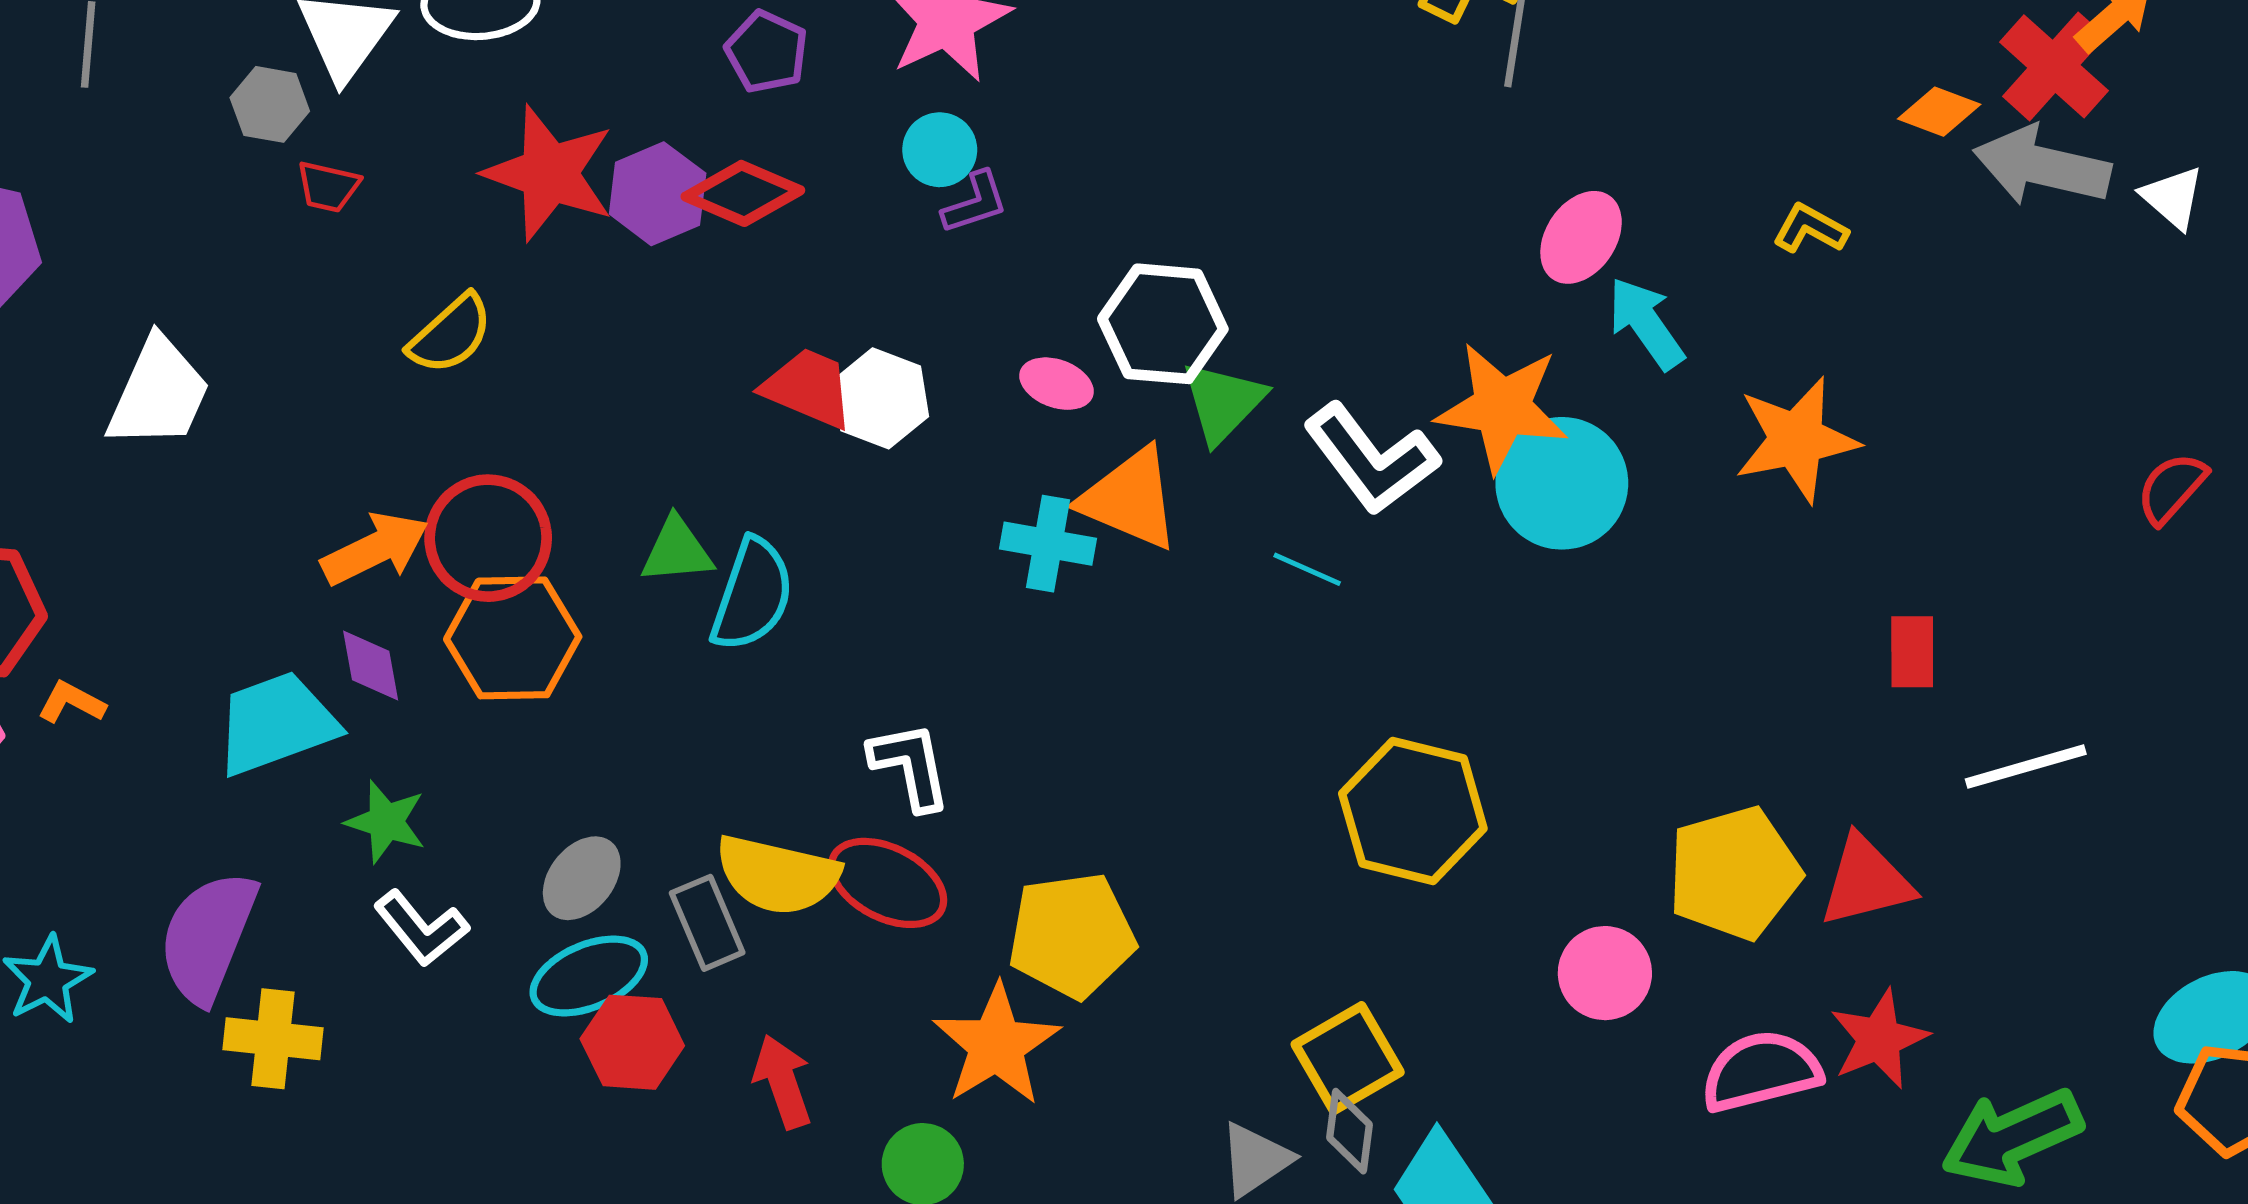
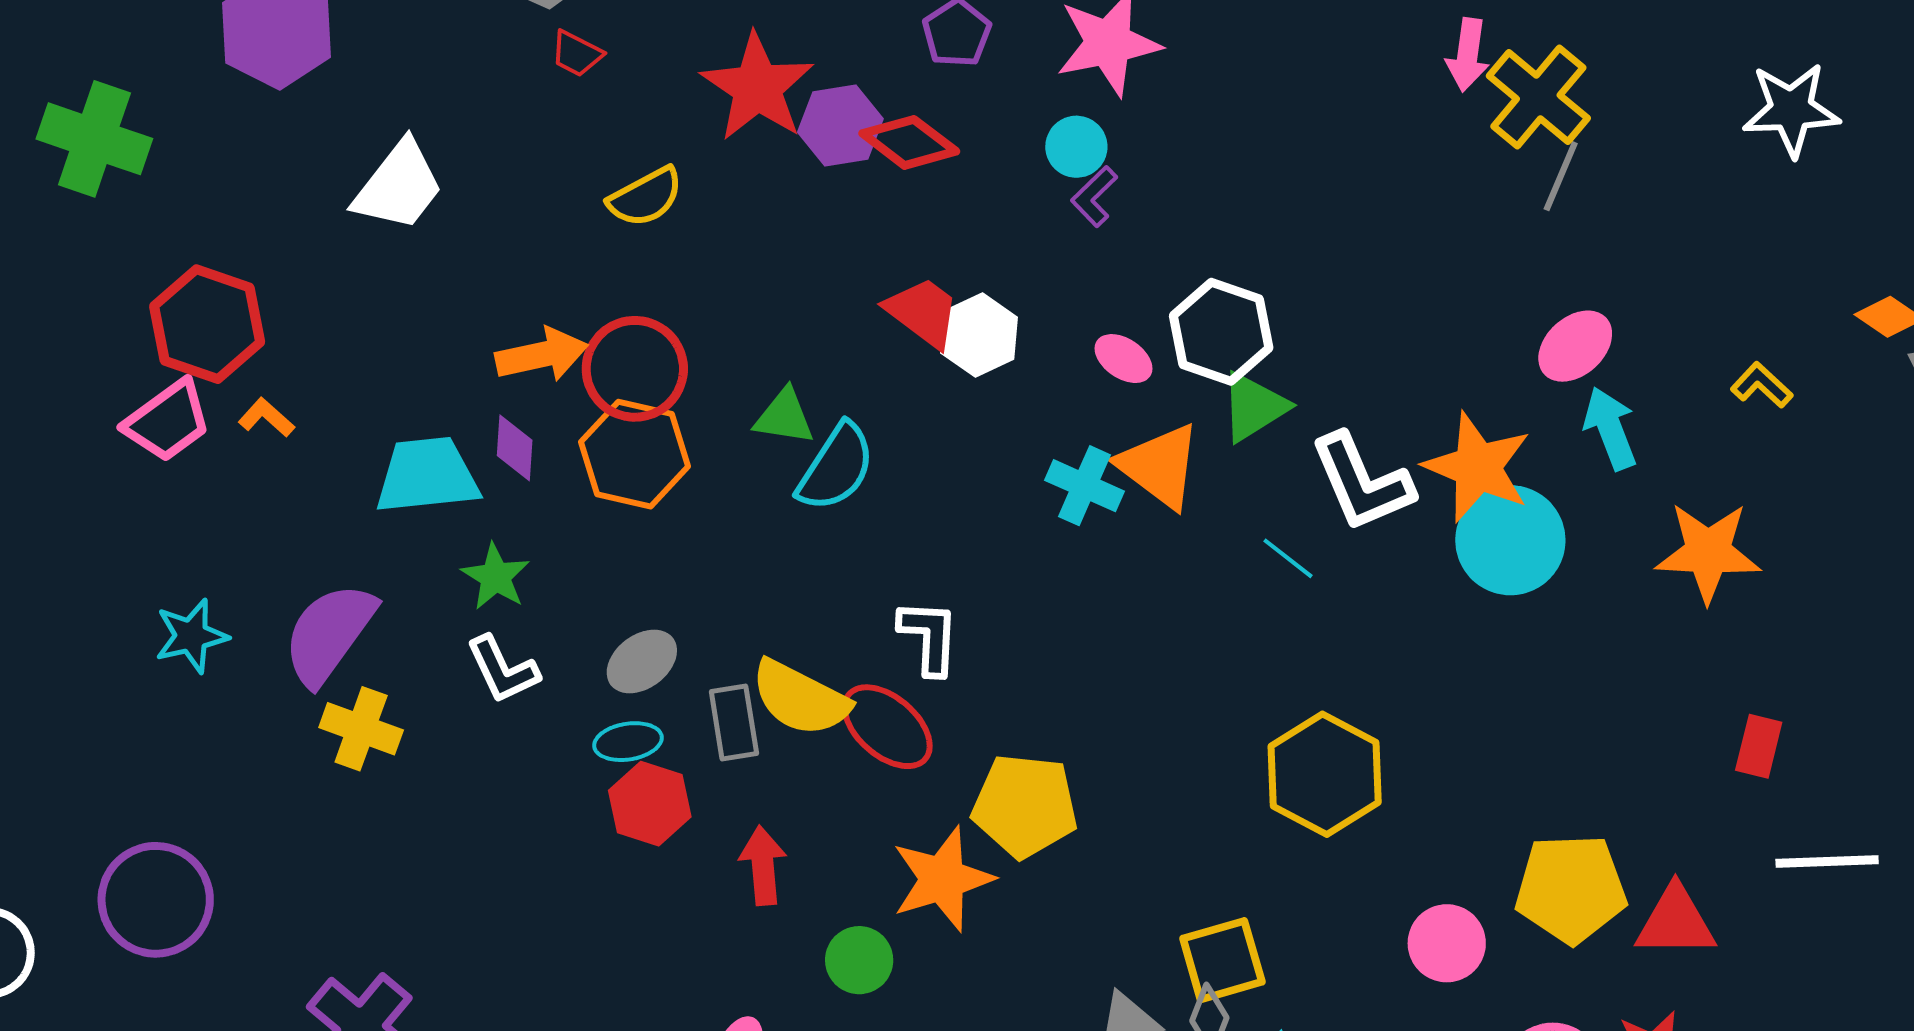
purple L-shape: (975, 203) -> (1094, 196), turned 140
cyan ellipse: (589, 976) -> (628, 742), size x0.7

